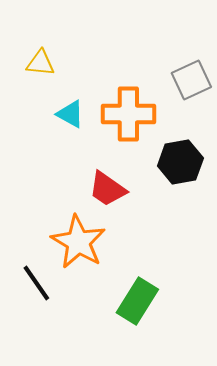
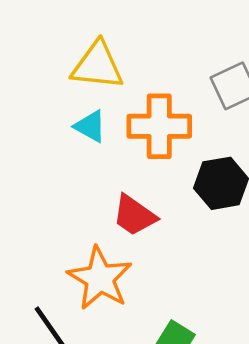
yellow triangle: (40, 63) -> (97, 66), moved, size x1.6

